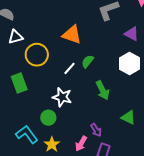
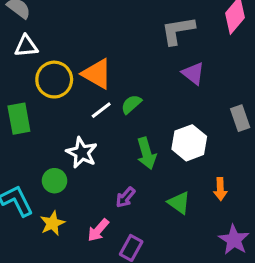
purple triangle: (132, 34) -> (193, 73), moved
orange triangle: (72, 35) -> (97, 74), moved
white hexagon: (130, 64) -> (189, 143), moved
purple arrow: (96, 130) -> (125, 197), moved, turned 64

